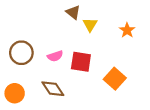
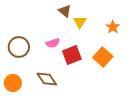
pink semicircle: (55, 56) -> (53, 43), moved
red square: (81, 62) -> (72, 55), turned -30
orange square: (115, 79) -> (103, 57), moved

